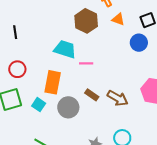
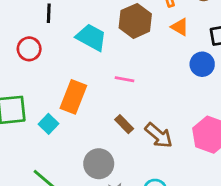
black line: (15, 32) -> (49, 13), moved
cyan trapezoid: (65, 49) -> (91, 37), moved
red circle: (17, 69) -> (29, 49), moved
gray circle: (68, 107) -> (99, 164), moved

